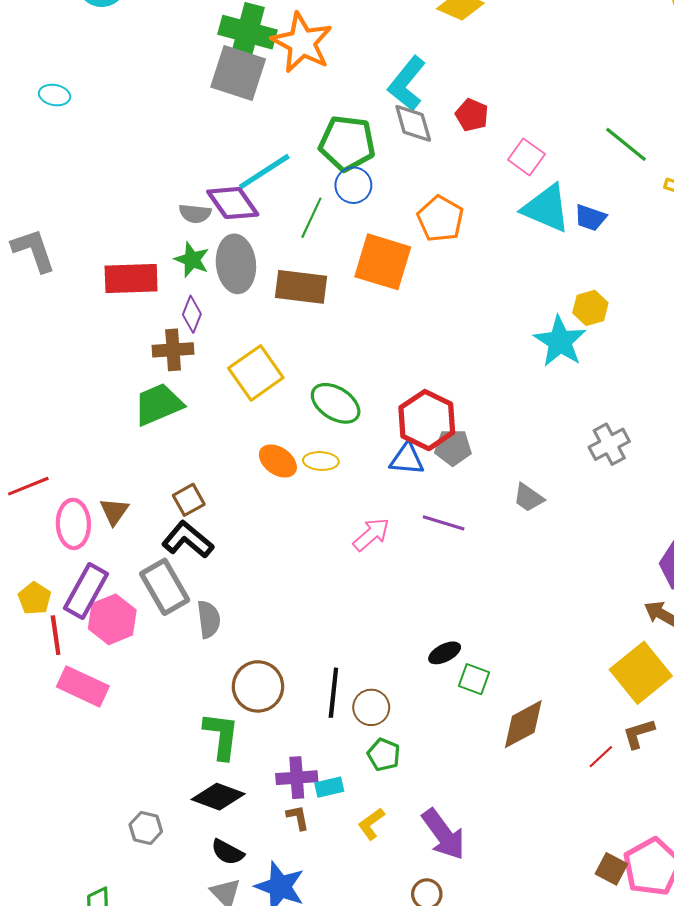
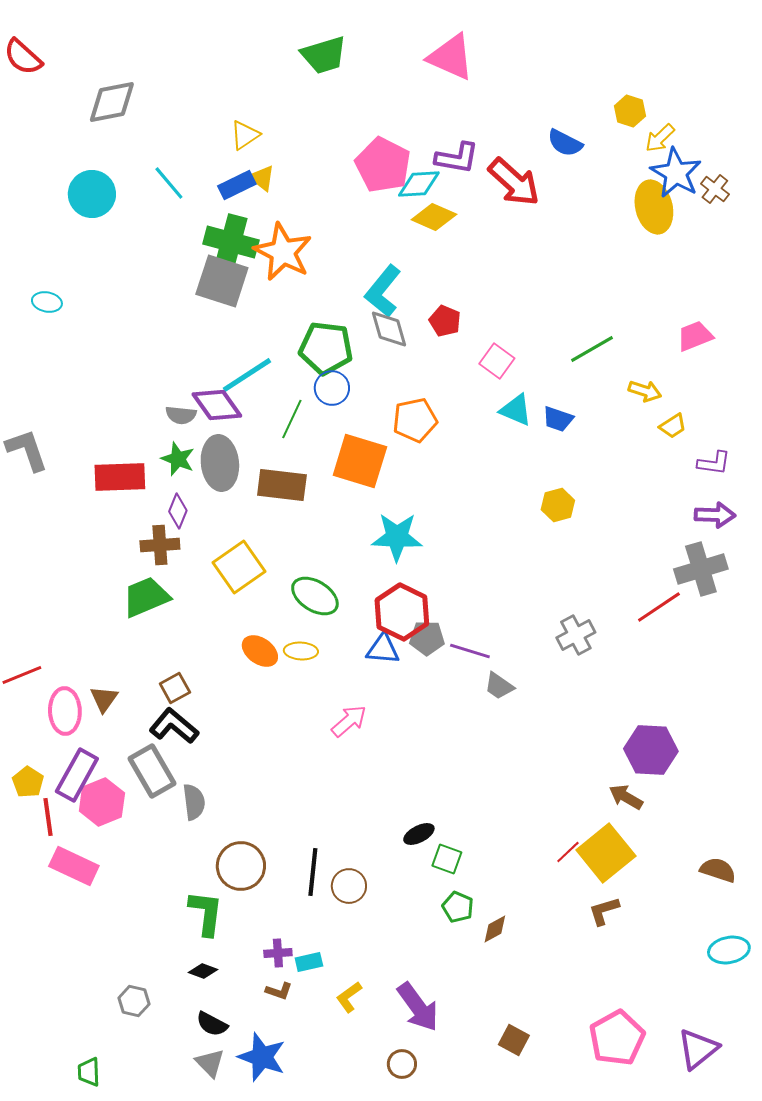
green line: (626, 144) -> (592, 349), turned -69
cyan triangle: (546, 208) -> (516, 410), size x0.7
orange pentagon: (440, 219) -> (415, 420), turned 30
cyan star: (560, 341) -> (397, 537), moved, turned -30
purple line: (444, 523) -> (470, 651), moved
brown diamond: (523, 724) -> (495, 929), moved, size x0.6
green pentagon: (384, 755) -> (458, 907), moved
red line: (601, 757) -> (568, 852), moved
purple cross: (297, 778) -> (278, 953), size x0.7
black diamond: (218, 797) -> (203, 971), size x0.6
brown L-shape: (298, 818) -> (279, 991), turned 120
brown square: (611, 869) -> (514, 1040), moved

